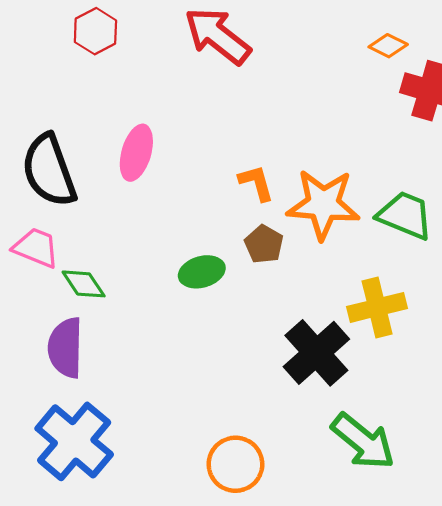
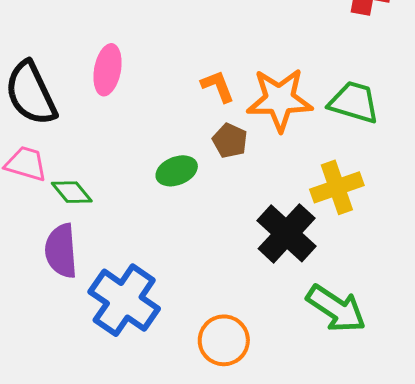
blue cross: (74, 441) -> (124, 300), moved

